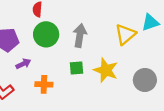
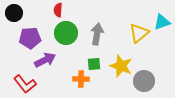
purple arrow: (23, 64) -> (45, 60), size x1.5
gray circle: (145, 80) -> (144, 81), moved
orange cross: (44, 84) -> (81, 79), moved

